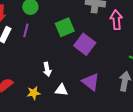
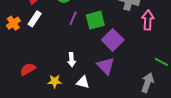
purple line: (26, 30) -> (73, 18), moved
purple triangle: (91, 82) -> (106, 66), moved

